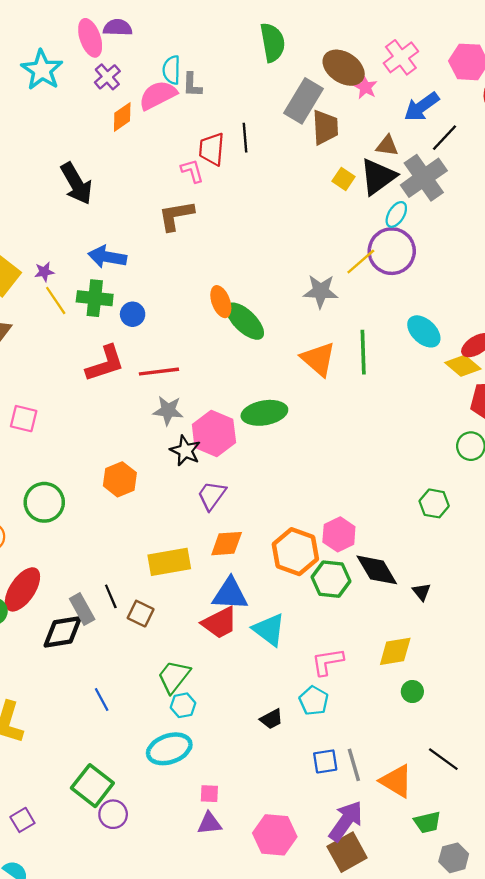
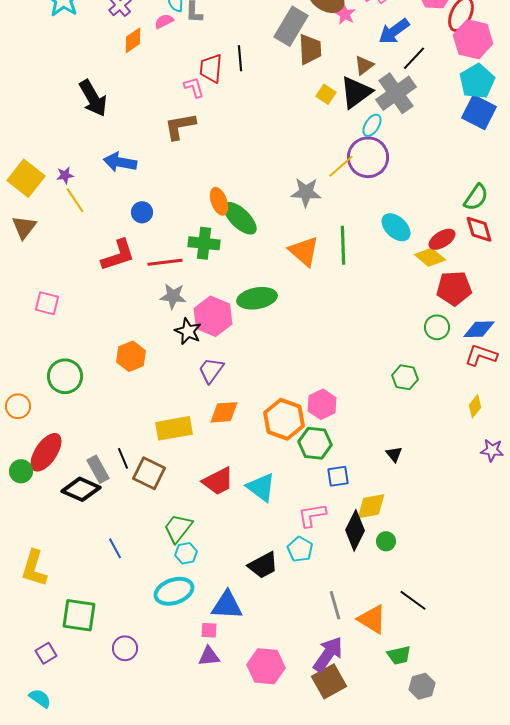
pink semicircle: (158, 95) -> (164, 21), size x0.6
brown triangle: (387, 146) -> (364, 65), turned -45
green cross: (95, 298) -> (204, 243), moved
black diamond: (377, 570) -> (355, 530), moved, turned 57
blue triangle: (230, 594) -> (227, 605), moved
brown square: (141, 614) -> (149, 473), size x1.4
black diamond: (63, 632) -> (81, 489), turned 33
black trapezoid: (271, 719) -> (263, 565), size x1.5
blue square: (325, 761) -> (338, 476), moved
green square: (92, 786) -> (79, 615), moved, turned -30

